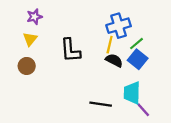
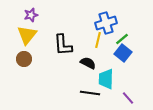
yellow triangle: (30, 39) -> (27, 35), size x1.5
black semicircle: (114, 60) -> (88, 63), moved
cyan trapezoid: (132, 93) -> (106, 79), moved

